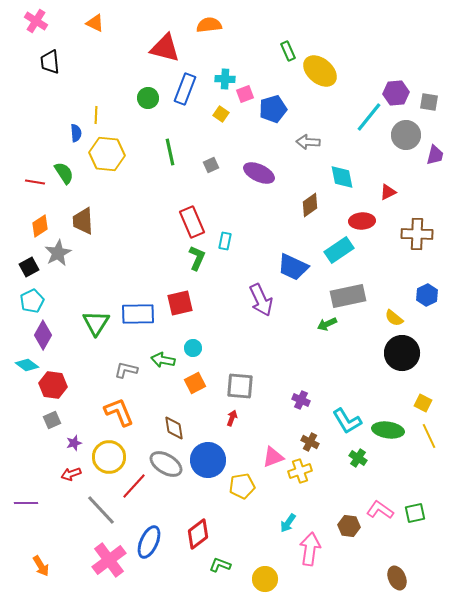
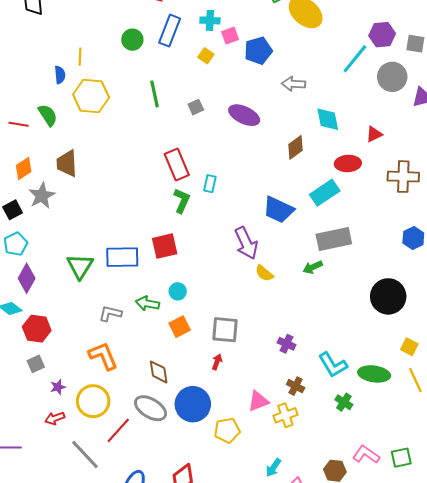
yellow semicircle: (394, 318) -> (264, 273), moved

